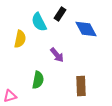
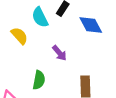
yellow semicircle: (20, 39) -> (19, 36), turned -54

